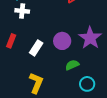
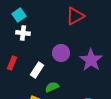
purple circle: (62, 41) -> (61, 53), moved
green semicircle: (72, 65) -> (52, 87), moved

